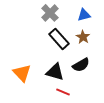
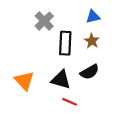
gray cross: (50, 13) -> (44, 21), moved
black rectangle: (59, 39) -> (65, 43), turned 45

